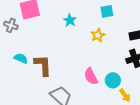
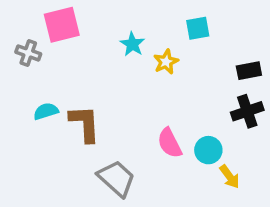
yellow star: (98, 35) -> (166, 62), moved
cyan semicircle: (21, 58) -> (46, 111), turned -40

